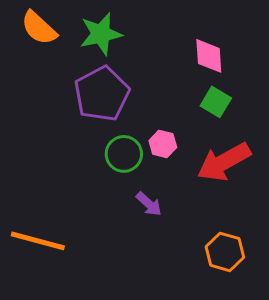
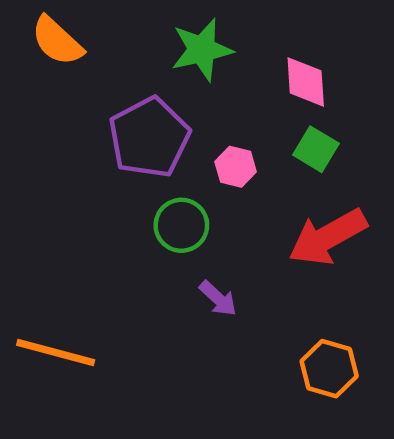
green star: (101, 34) -> (202, 50), moved
pink hexagon: (163, 144) -> (236, 167), moved

